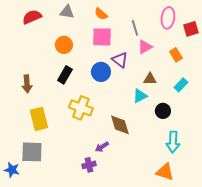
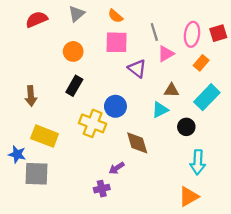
gray triangle: (67, 12) -> (77, 14), turned -49
pink ellipse: (168, 18) -> (192, 34), moved
orange rectangle: (176, 55) -> (201, 63), turned 72
blue circle: (101, 72) -> (115, 106), moved
cyan rectangle: (181, 85) -> (207, 97), size x1.6
yellow rectangle: (39, 119) -> (45, 136), turned -55
blue star: (12, 170) -> (17, 154), moved
orange triangle: (165, 172) -> (189, 197), turned -48

